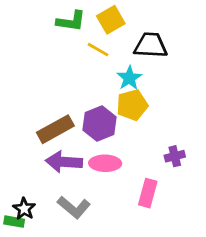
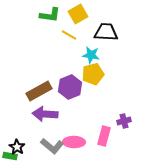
cyan star: (129, 78) -> (91, 55), turned -30
purple cross: (175, 156) -> (124, 121), moved
pink ellipse: (105, 163) -> (74, 142), moved

